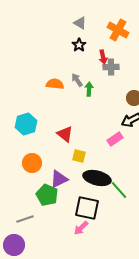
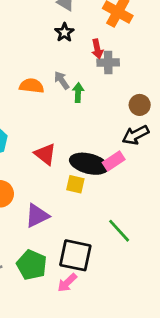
yellow square: (79, 156) -> (75, 184), moved
black ellipse: (97, 178) -> (89, 164), moved
green pentagon: (47, 195) -> (32, 265), moved

